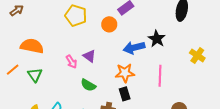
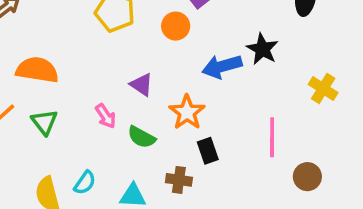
yellow cross: (197, 55) -> (323, 89), moved
pink arrow: (71, 62) -> (106, 116), moved
orange star: (125, 73) -> (187, 112), moved, turned -30
pink line: (160, 76) -> (272, 137), moved

